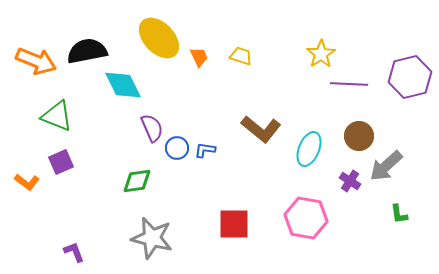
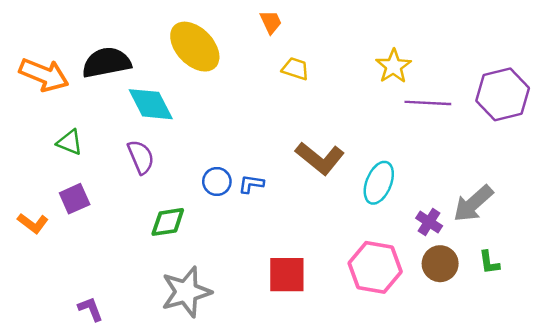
orange trapezoid: (199, 57) -> (271, 22), moved
green triangle: (57, 116) -> (70, 142), size x0.7
purple semicircle: (152, 128) -> (141, 157), moved
brown circle: (359, 136) -> (440, 264), moved
gray star: (152, 238) -> (186, 292), turned -30

